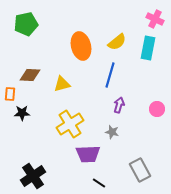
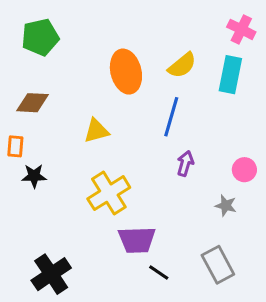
brown diamond: (30, 75) -> (32, 103), moved
gray star: (112, 132) -> (226, 206), moved
black line: (99, 183) -> (159, 273), moved

